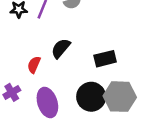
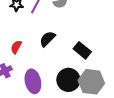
black rectangle: (105, 59) -> (82, 50), turned 48
red semicircle: (34, 65) -> (16, 47), moved

